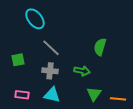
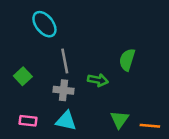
gray line: (51, 48) -> (65, 61), turned 36
green square: (18, 60) -> (23, 76), turned -32
green arrow: (82, 71) -> (98, 80), moved

